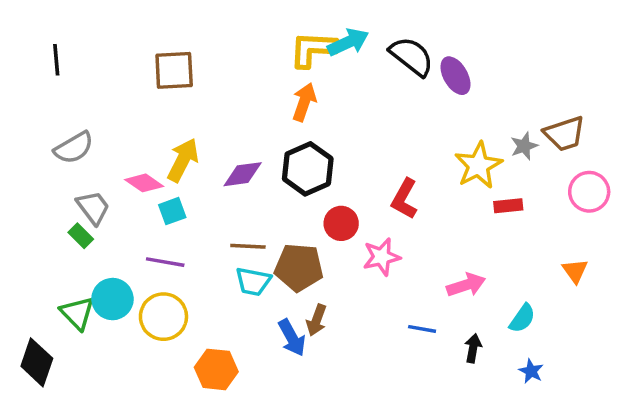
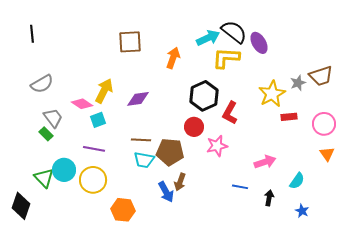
cyan arrow: (348, 42) -> (208, 38), moved
yellow L-shape: (313, 49) -> (226, 58), moved
brown square: (174, 70) -> (130, 42), moved
black hexagon: (308, 169) -> (204, 96), moved
pink circle: (589, 192) -> (324, 124), moved

